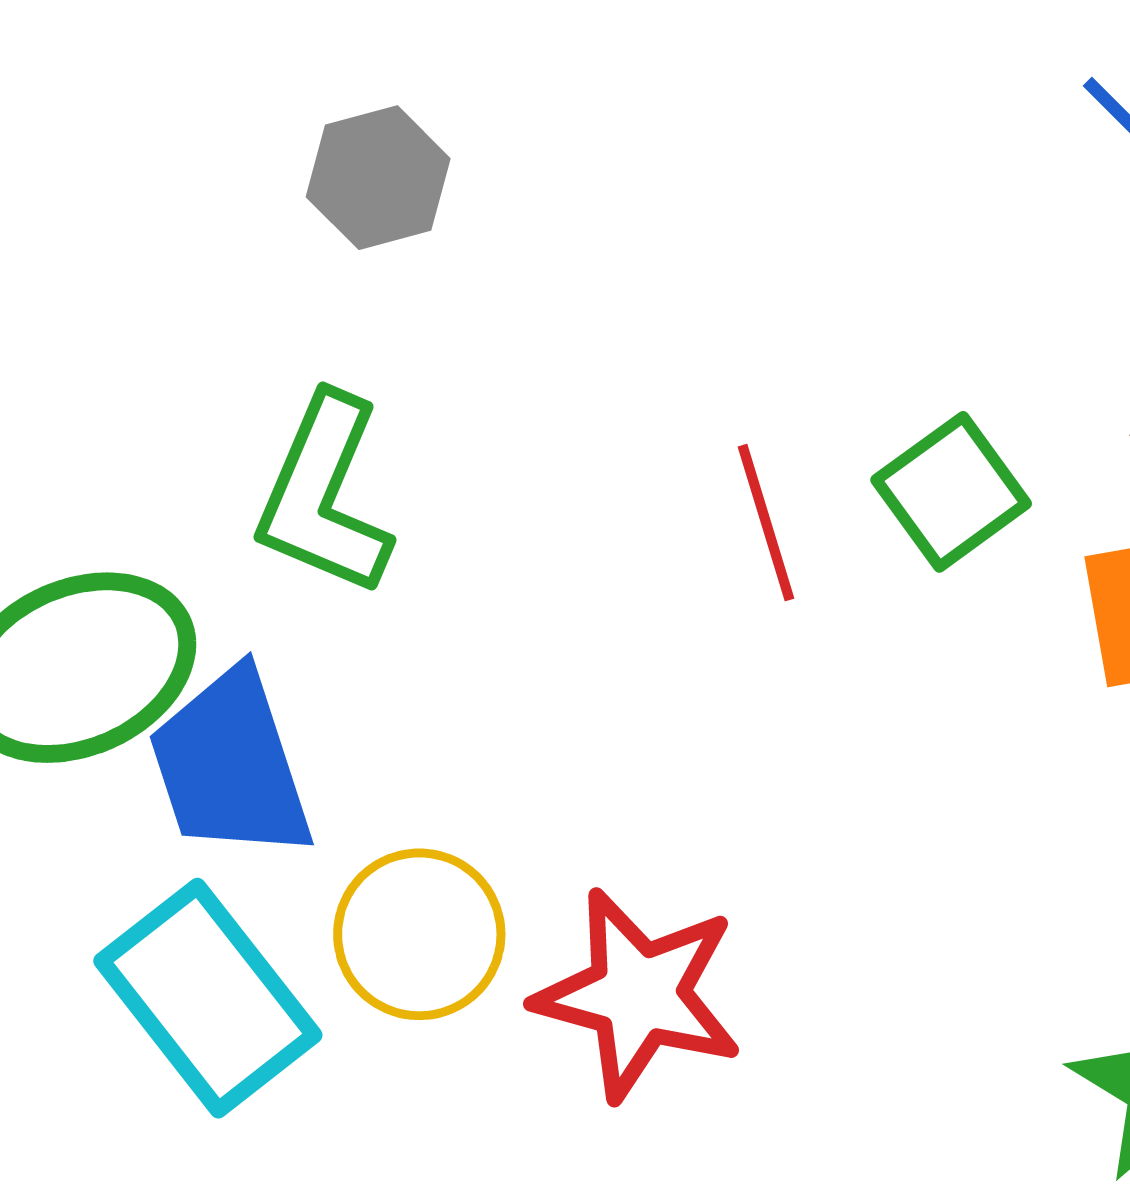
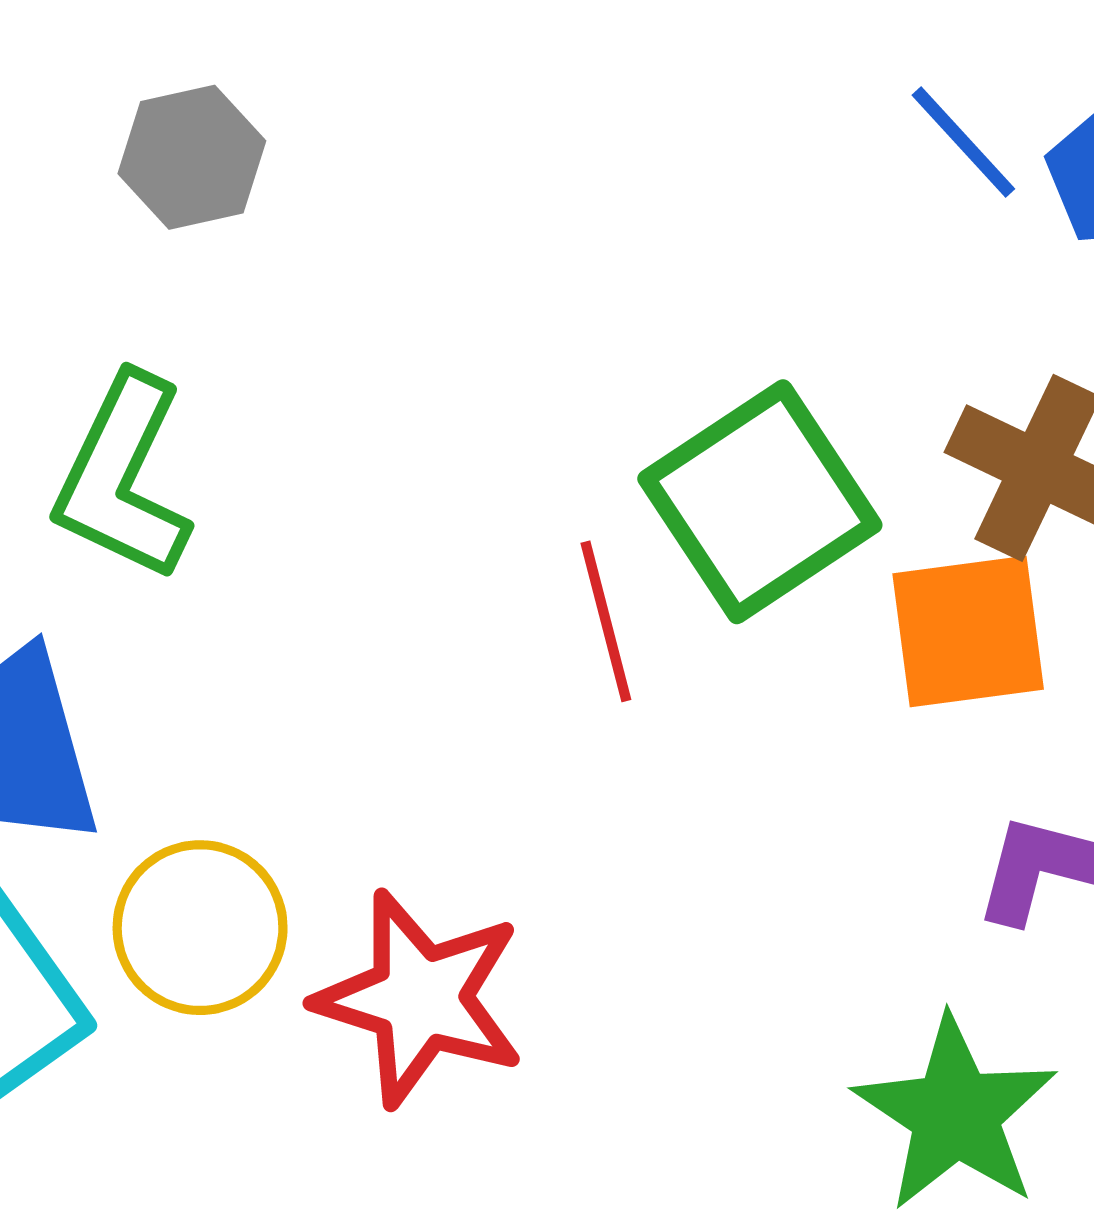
green square: (951, 492) -> (760, 502), size x1.5
red line: (766, 523) -> (606, 621), moved

